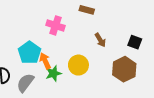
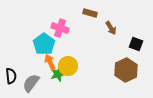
brown arrow: (100, 40) -> (111, 28), moved
cyan pentagon: (29, 53) -> (44, 44), moved
yellow circle: (78, 65) -> (68, 66), moved

